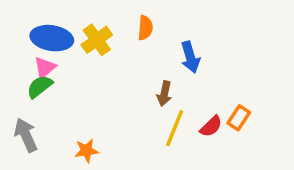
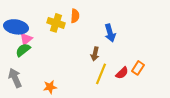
orange semicircle: (145, 28) -> (75, 16), moved
blue ellipse: (52, 38) -> (16, 27), moved
yellow cross: (97, 40) -> (56, 23), turned -36

